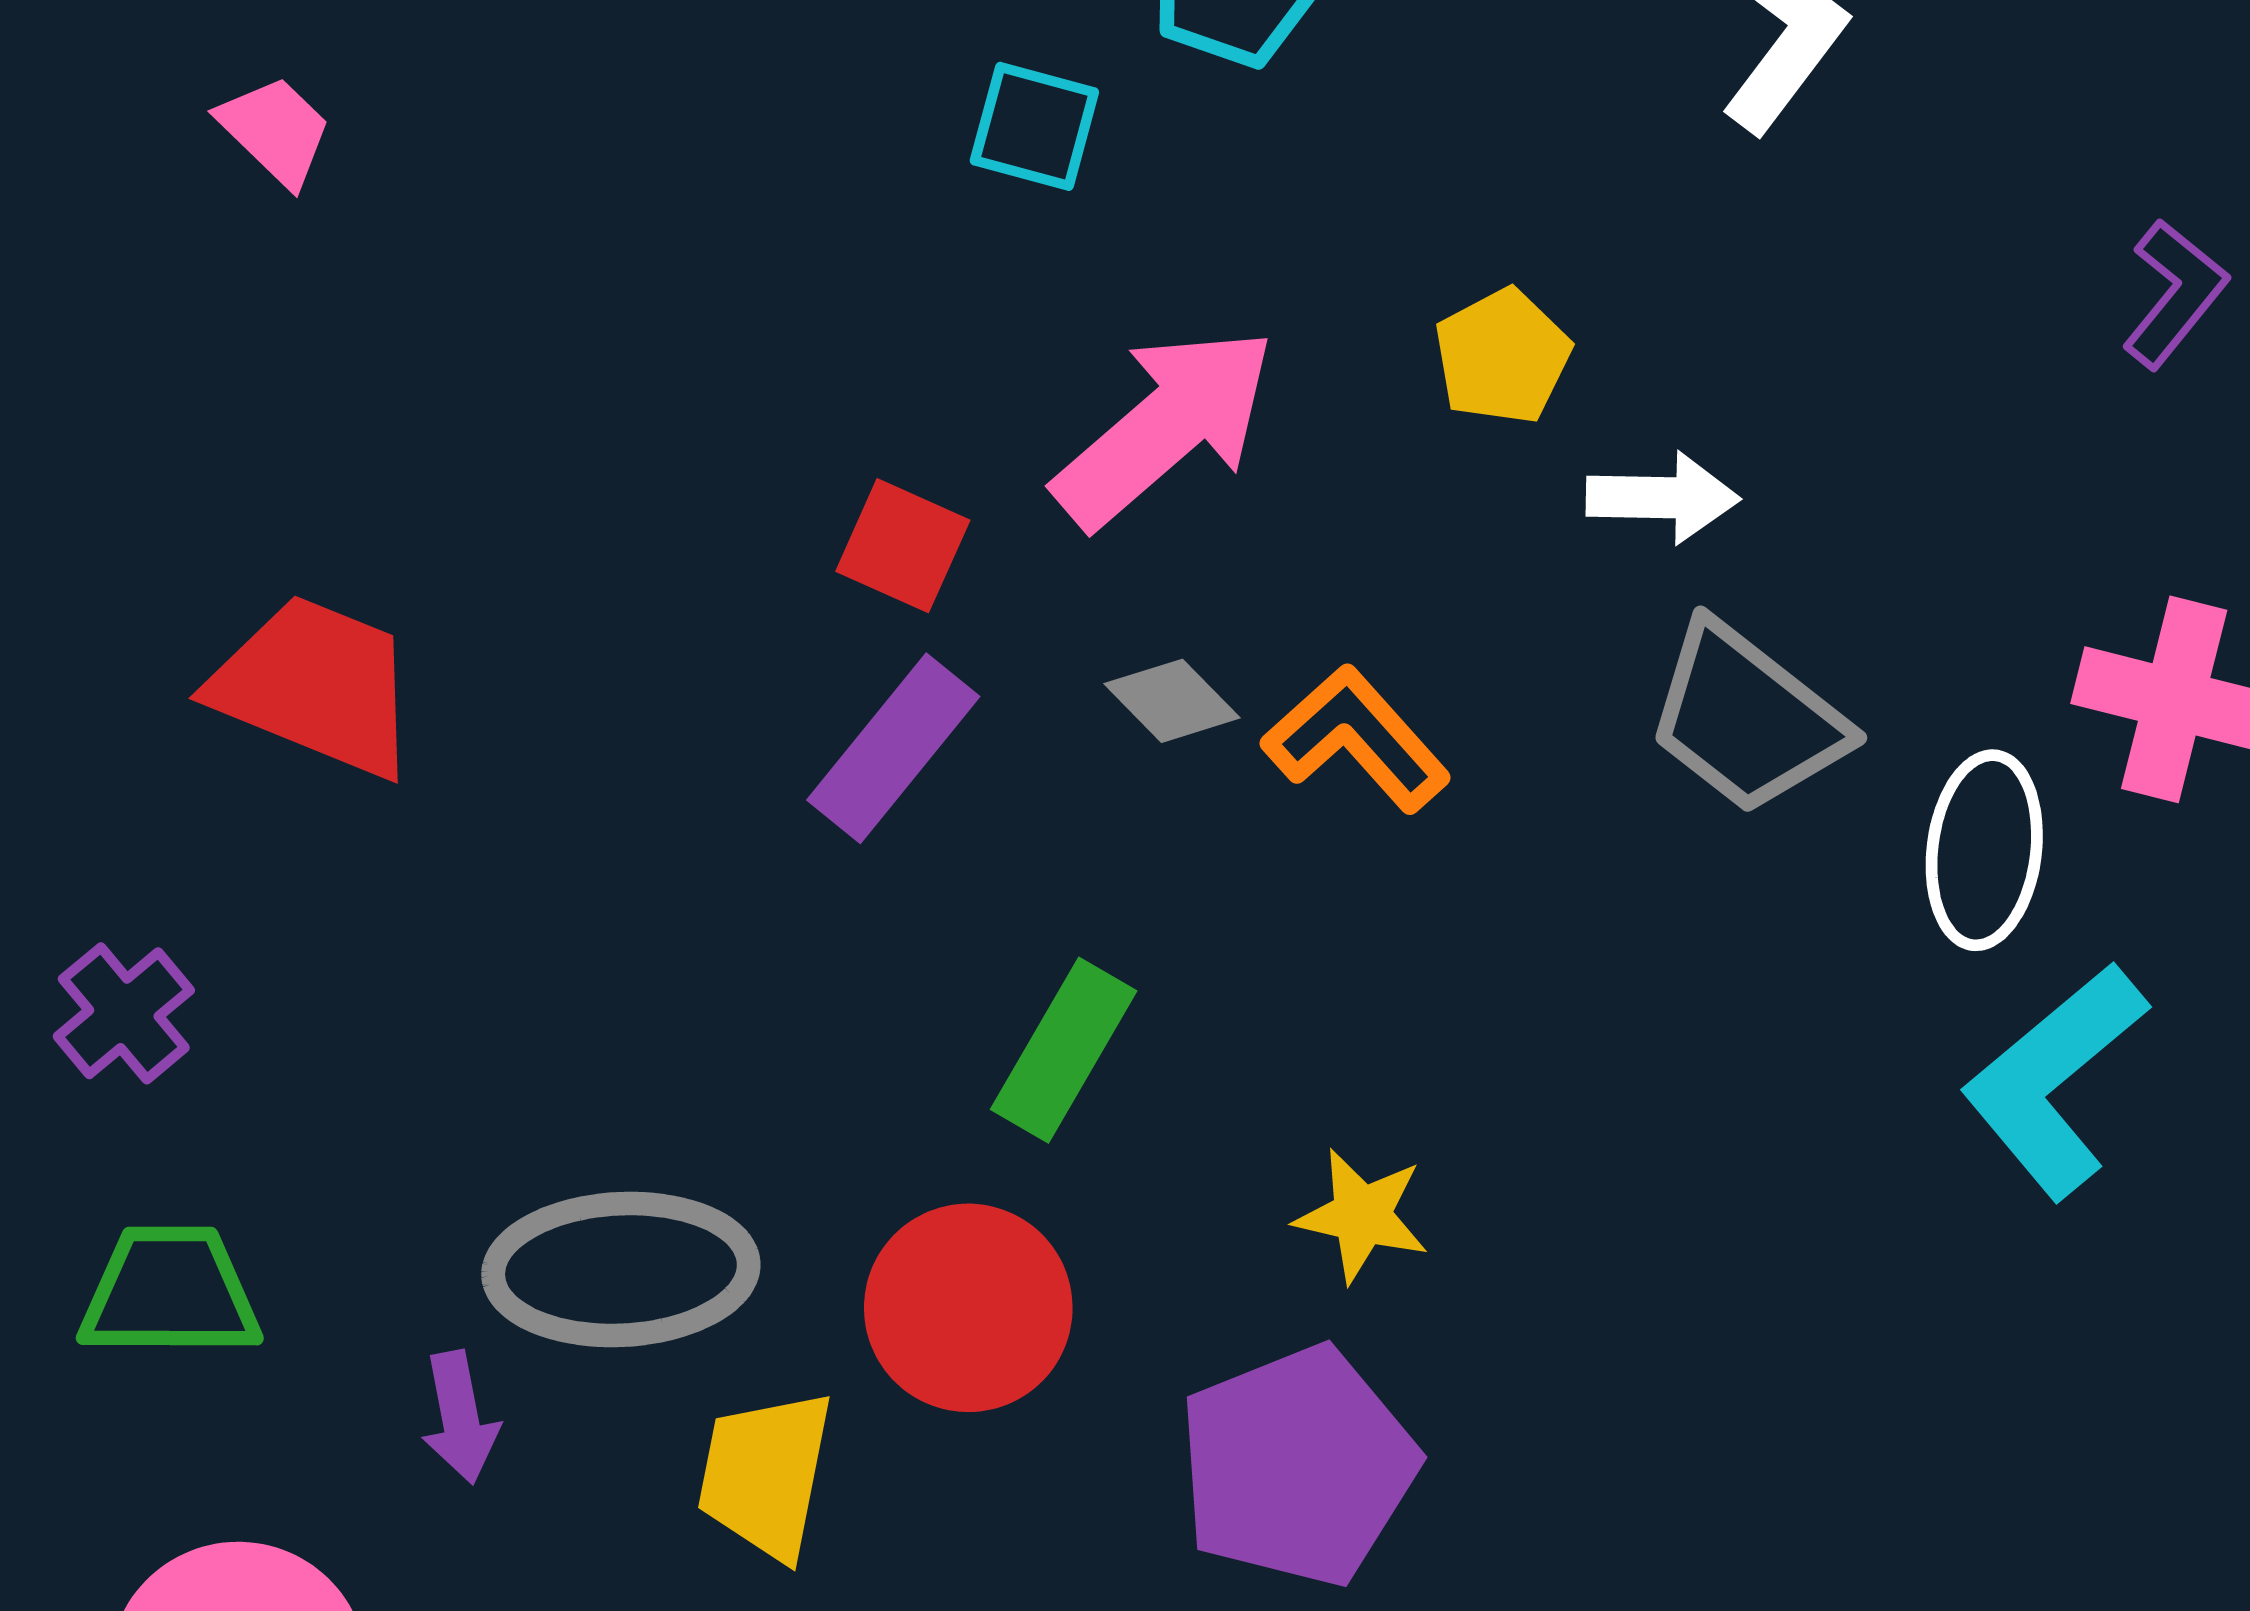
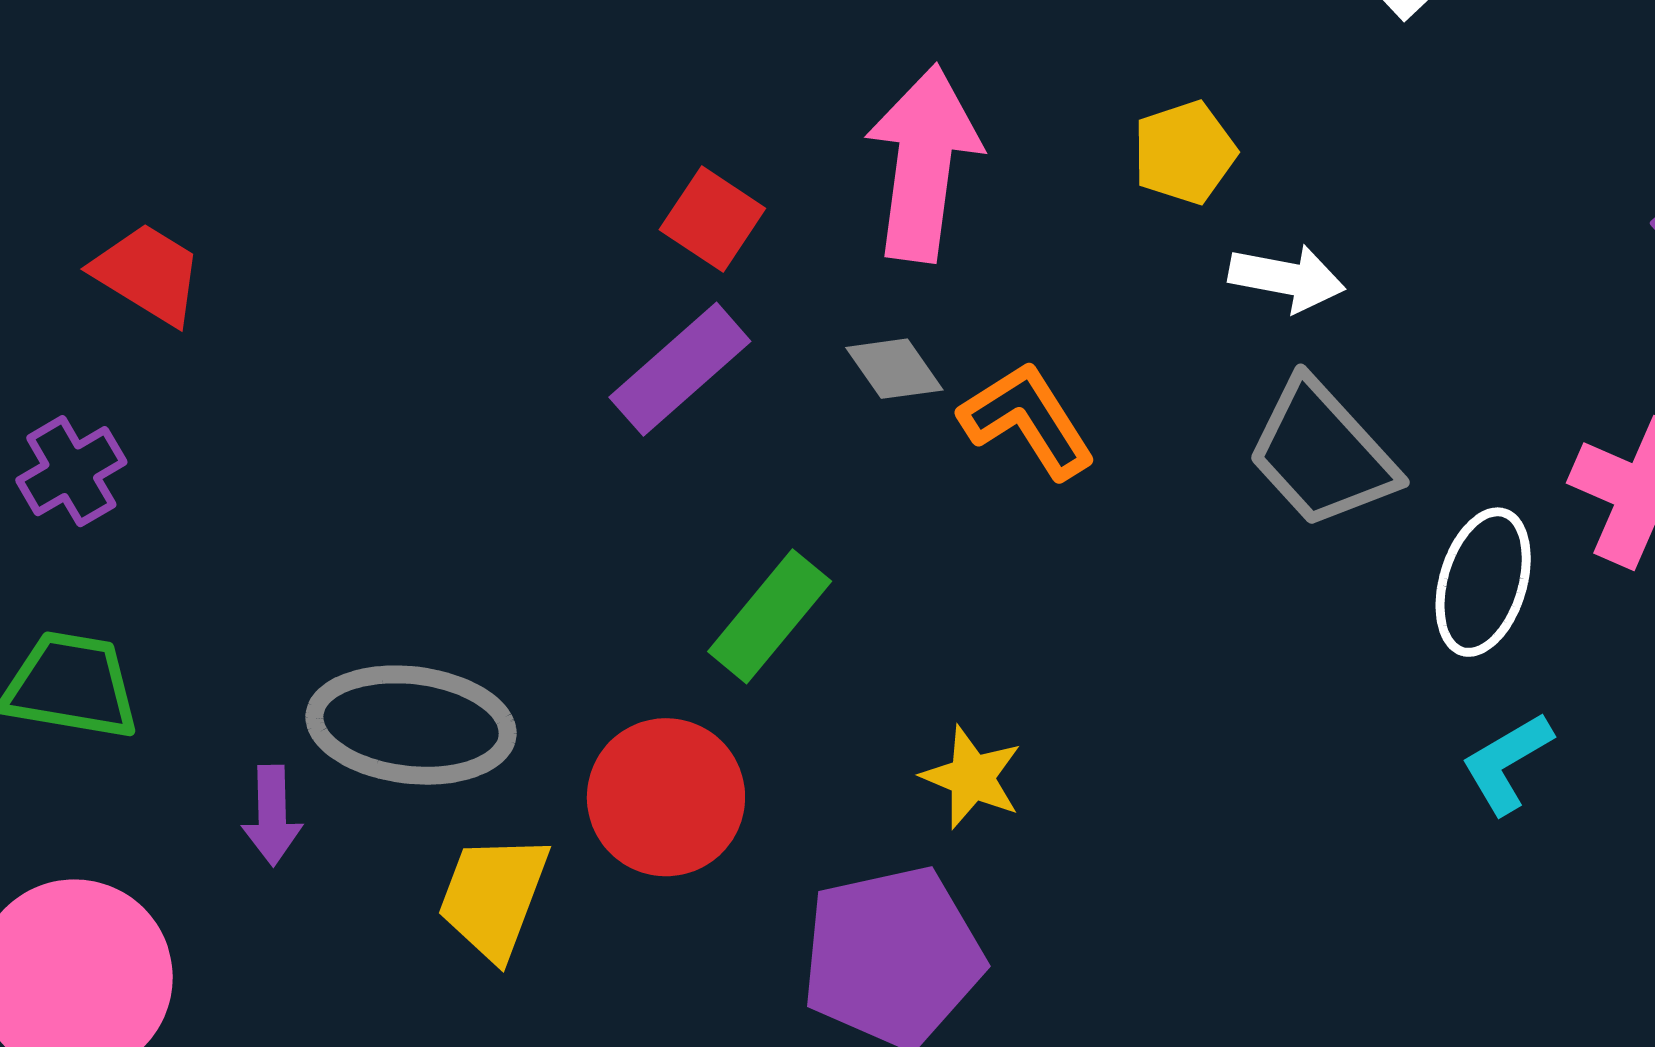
pink arrow: (1165, 427) -> (923, 163), turned -51
red trapezoid: (315, 686) -> (148, 274), moved, size x0.7
cyan L-shape: (2054, 1080) -> (1507, 763), size x0.6

